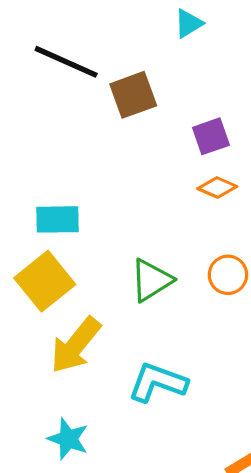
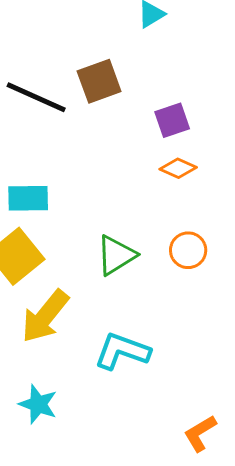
black line: (66, 62) -> (36, 97), moved

